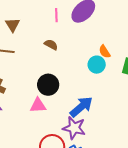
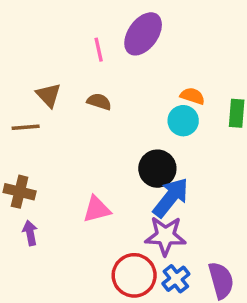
brown triangle: (13, 25) -> (49, 95), moved
orange semicircle: (105, 52) -> (193, 96), turned 152
black circle: (48, 85) -> (157, 169), moved

